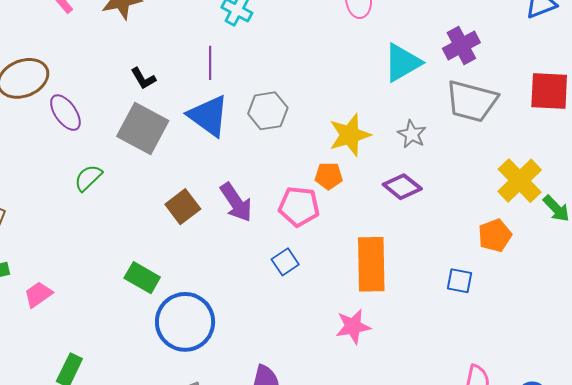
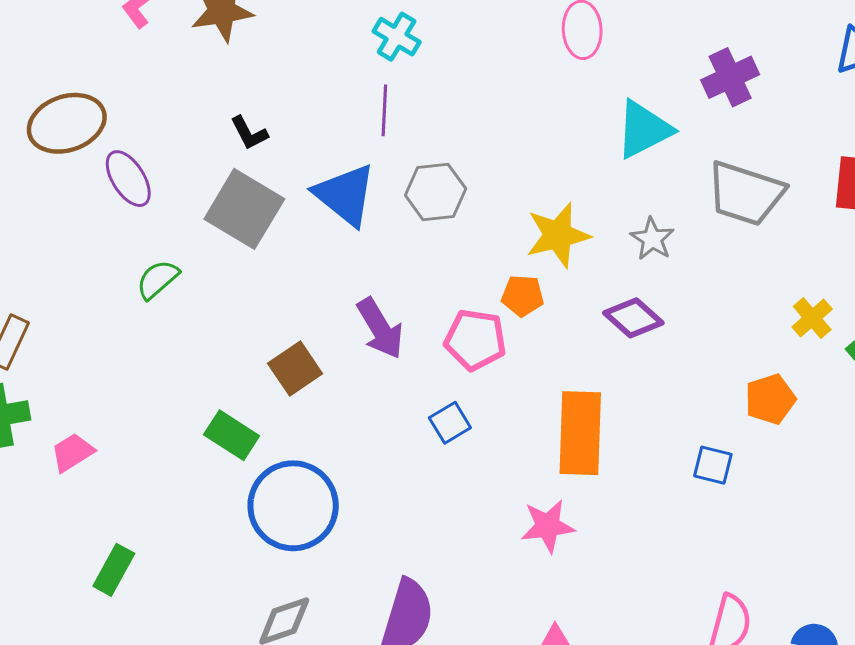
purple cross: (461, 46) -> (730, 77), moved
purple line: (210, 63) -> (384, 110), moved
yellow cross: (520, 181) -> (812, 318), size x0.6
brown square: (183, 207) -> (295, 368), moved

